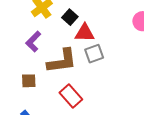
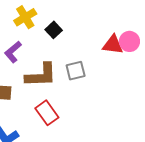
red triangle: (85, 33) -> (113, 45), moved

